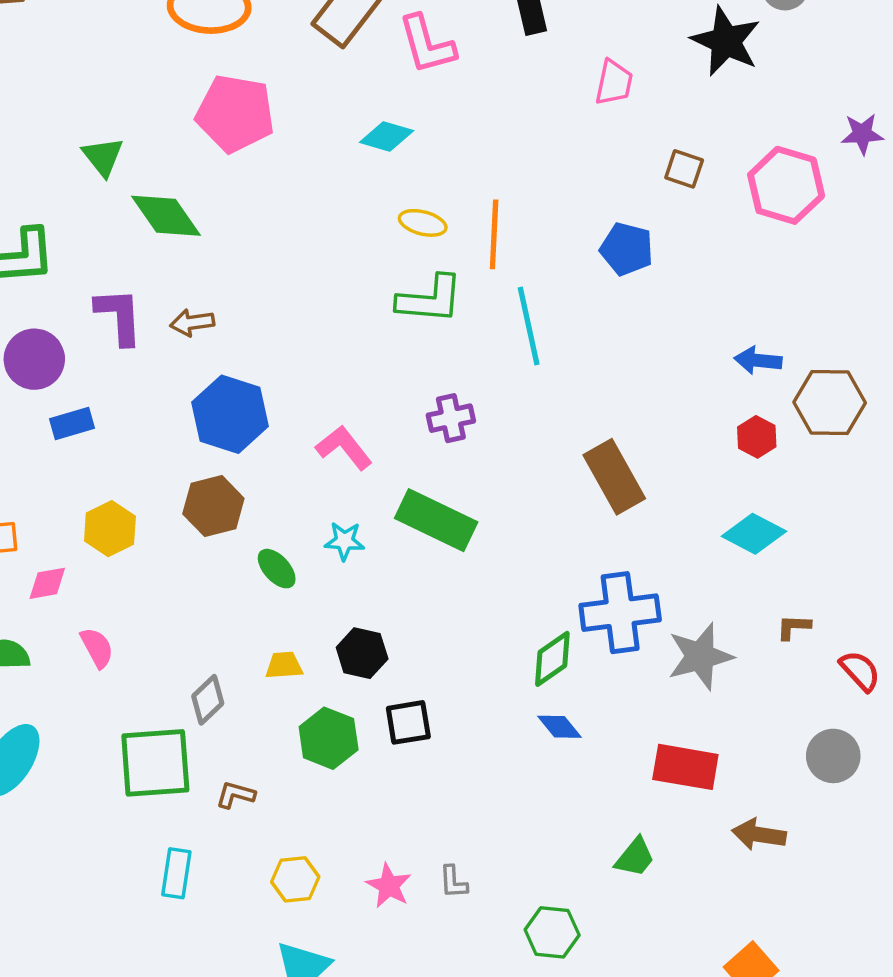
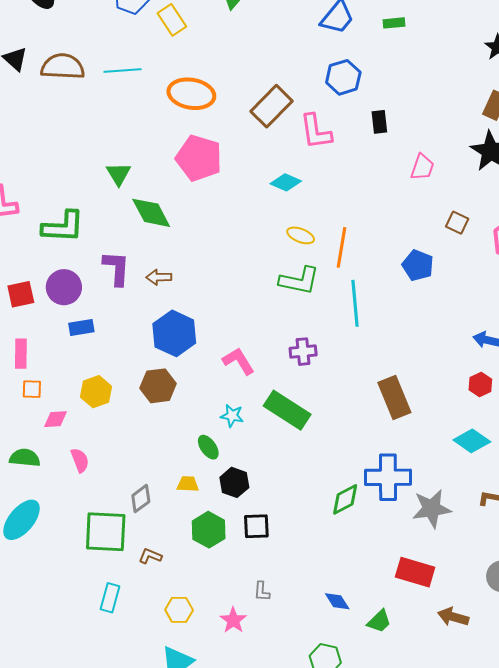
green ellipse: (277, 569) -> (208, 447), moved
blue diamond: (560, 727) -> (337, 601), moved
gray L-shape: (453, 882) -> (262, 591), moved

